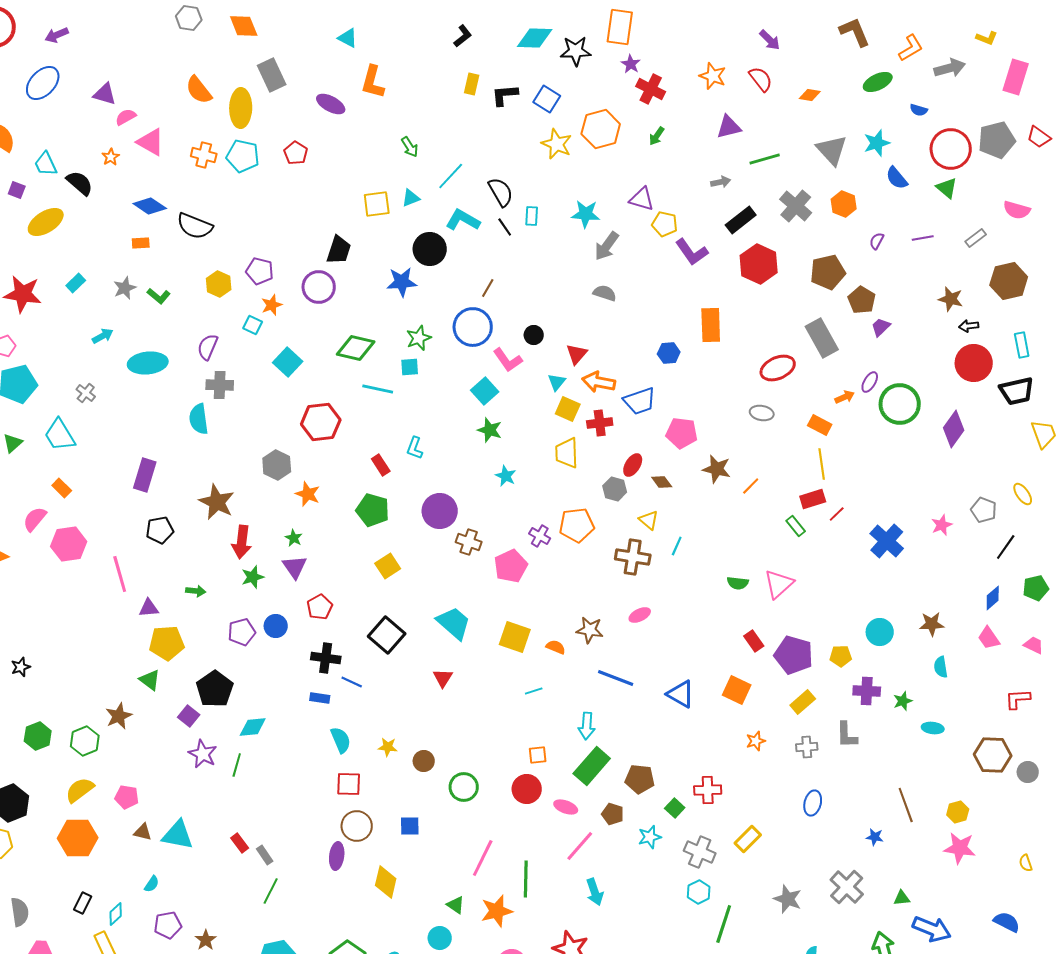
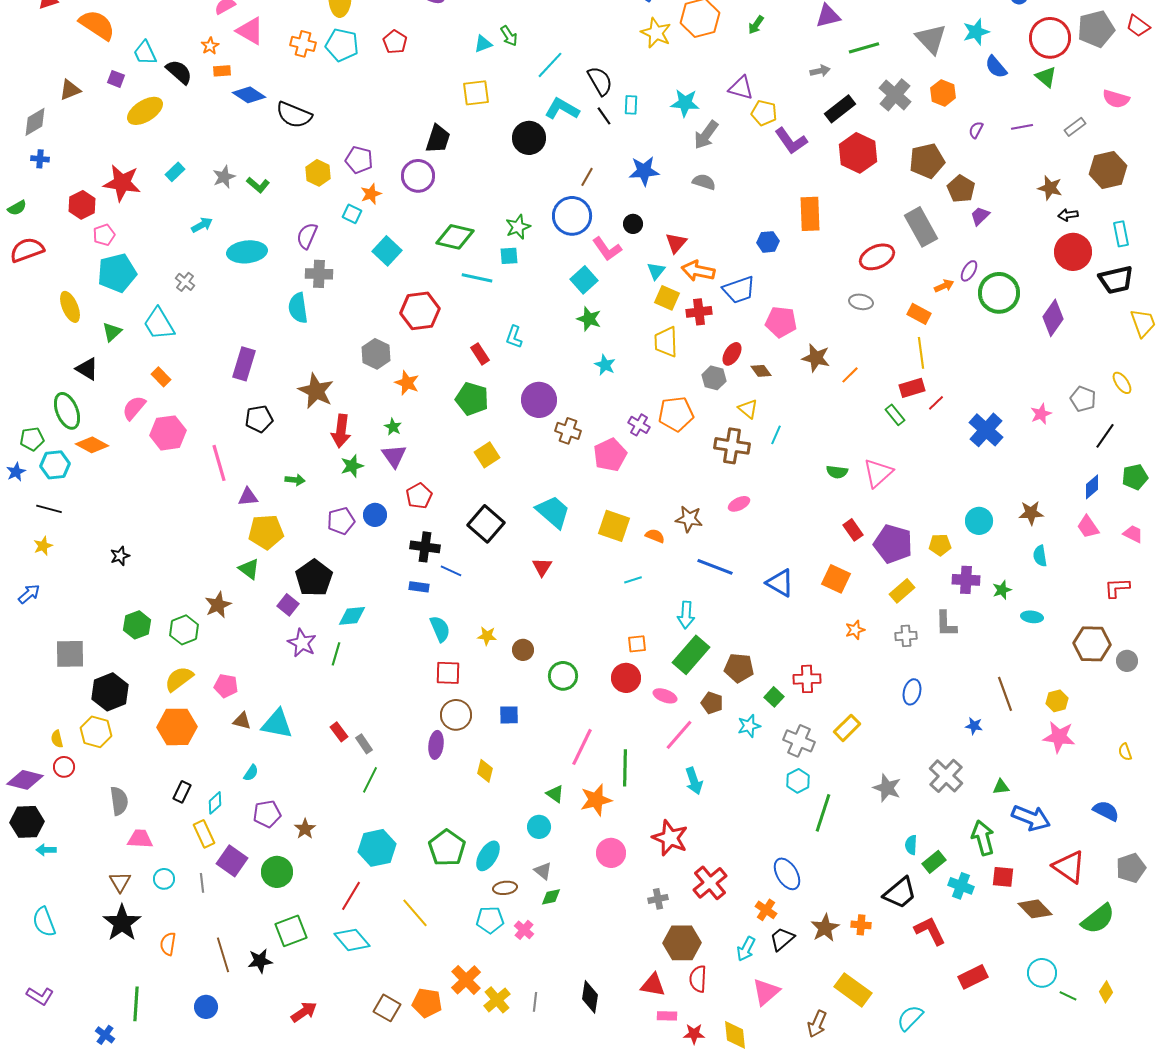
cyan triangle: (411, 198) -> (483, 44), moved
orange rectangle: (141, 243) -> (222, 71), moved
blue star: (402, 282) -> (644, 171), moved
yellow diamond: (386, 882) -> (485, 771), size x0.7

